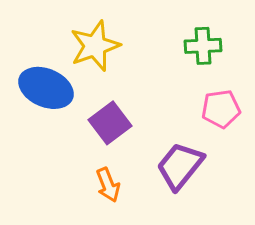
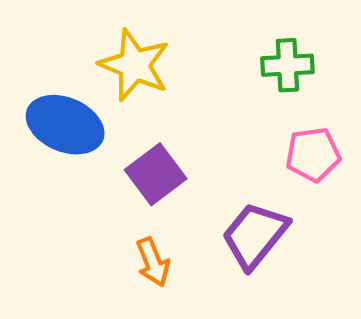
yellow star: (95, 46) -> (134, 65), turned -30

